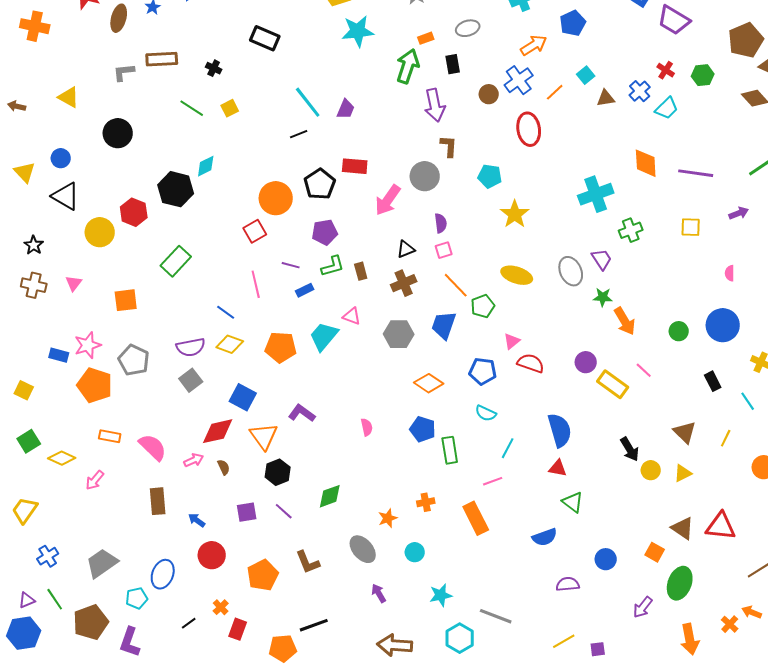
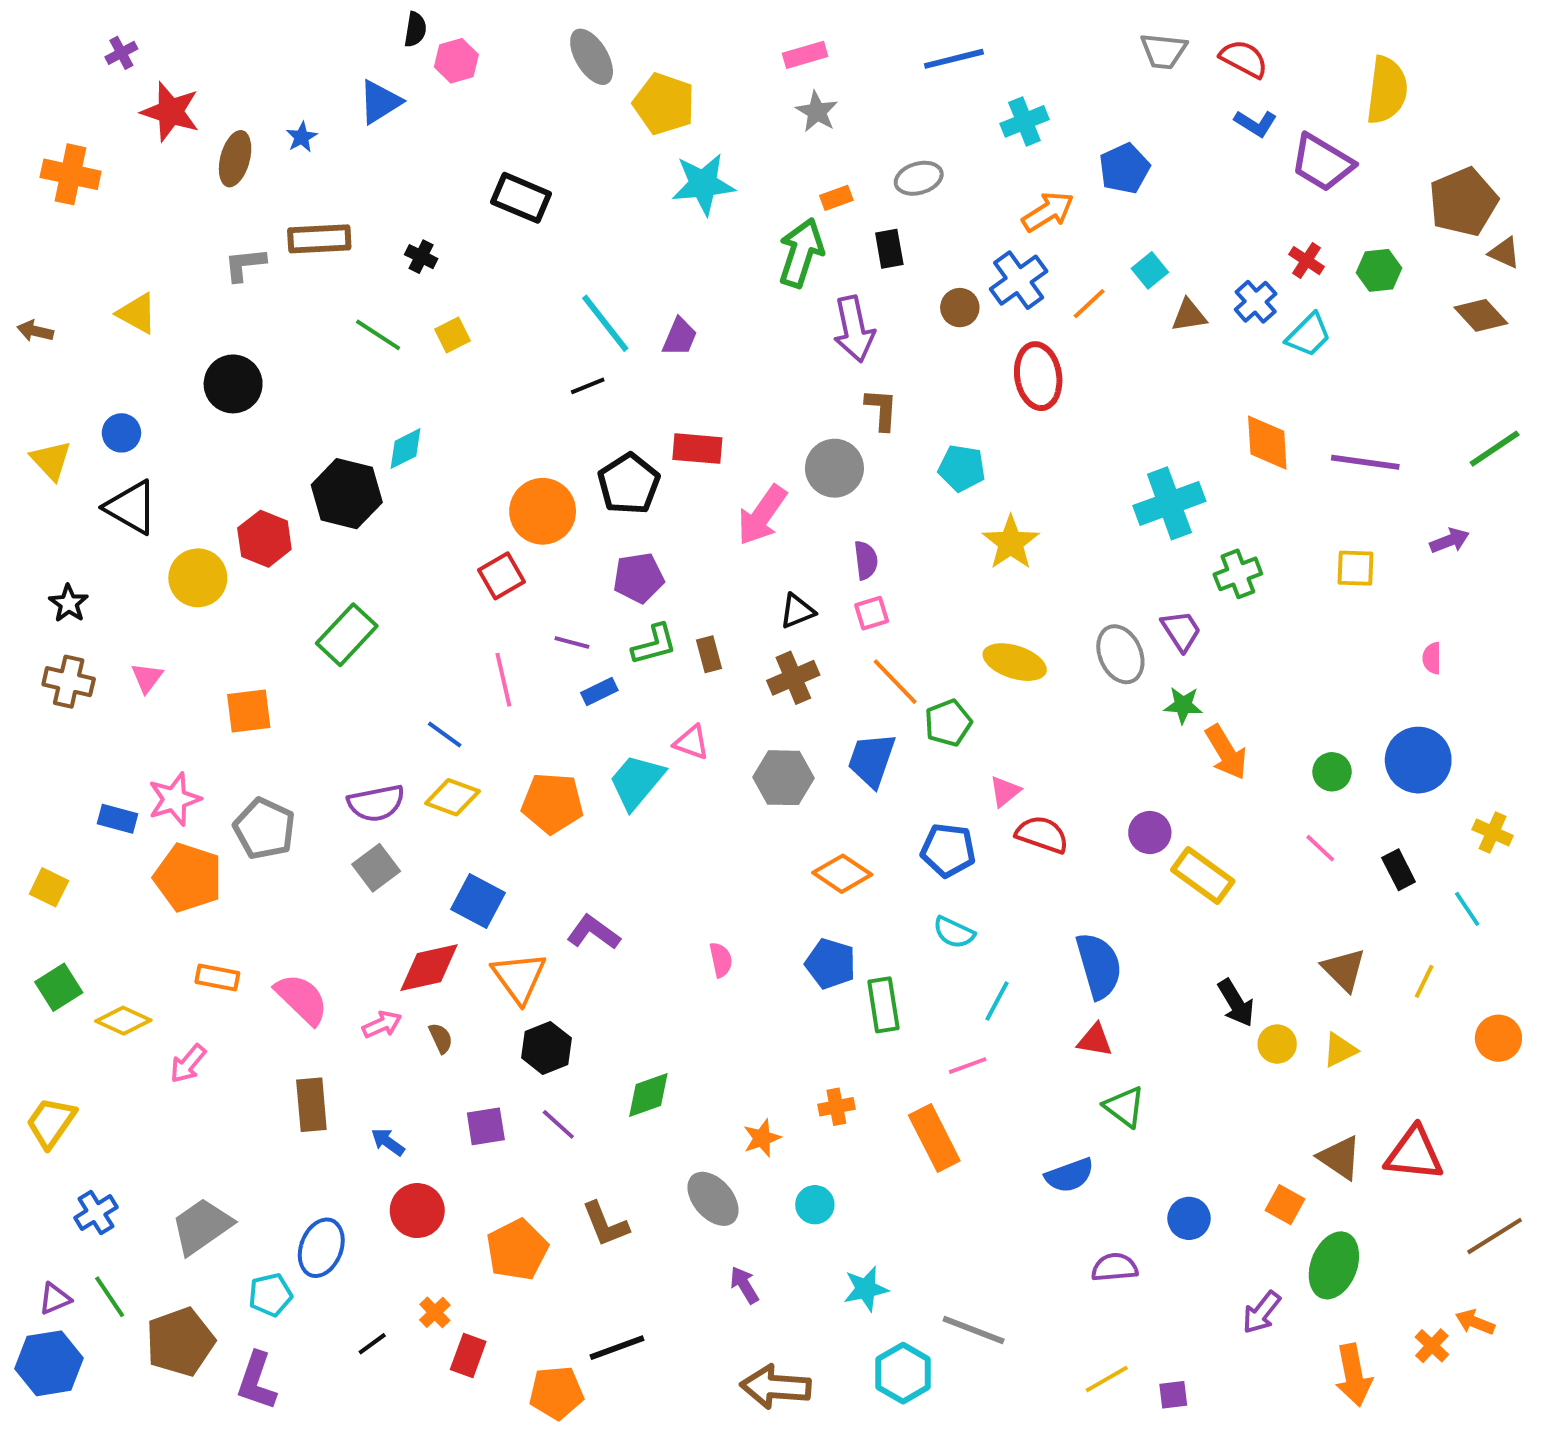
pink line: (644, 370) -> (1320, 848), moved

